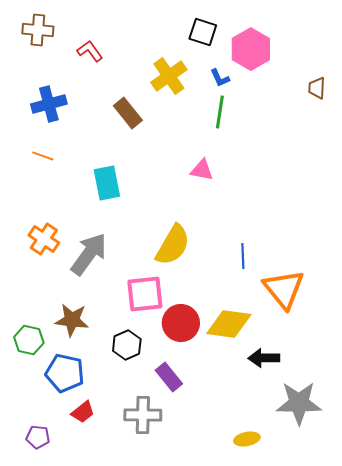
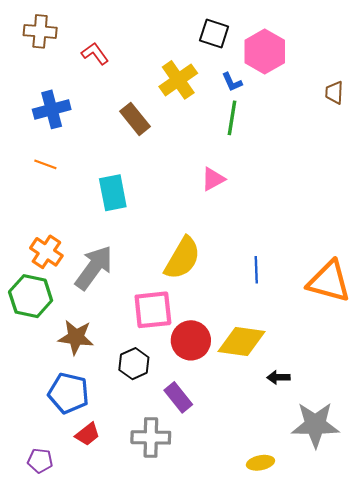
pink triangle: (202, 170) -> (213, 179), turned -40
orange triangle: (284, 289) -> (329, 281), moved, turned -36
green hexagon: (29, 340) -> (31, 296), moved, size x1.4
black arrow: (264, 358) -> (278, 377), size x0.7

